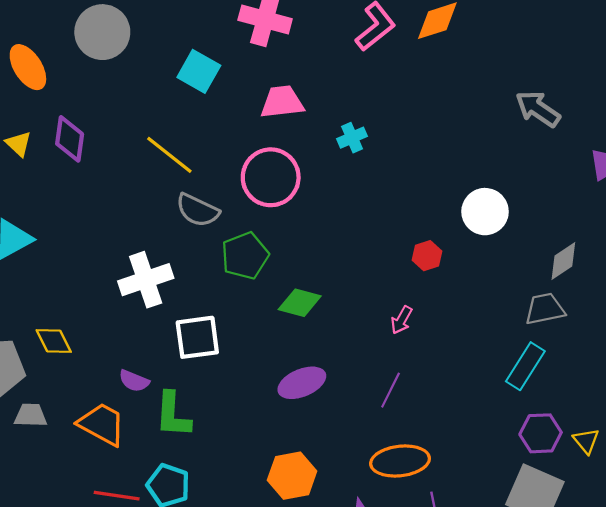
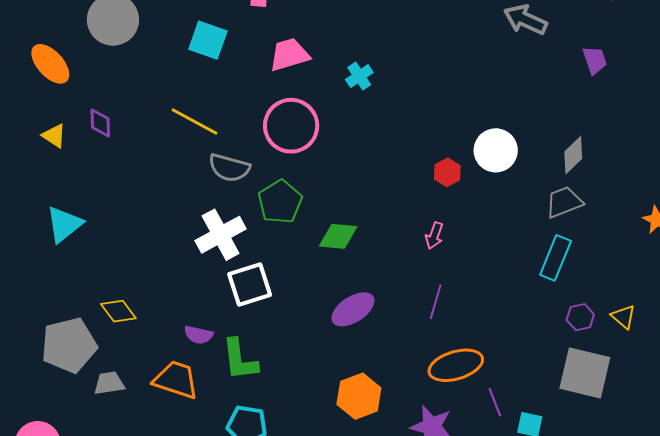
purple diamond: (70, 139) -> (100, 123), size x0.7
white circle: (485, 212) -> (496, 150), moved
white cross: (146, 280) -> (221, 235), moved
purple hexagon: (541, 433) -> (580, 317), size x0.7

